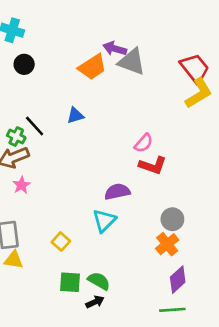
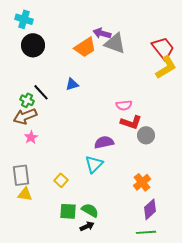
black circle: (24, 64) -> (33, 45), size x1.5
pink semicircle: (144, 143) -> (124, 105), turned 42
gray circle: (172, 219) -> (146, 135), moved

